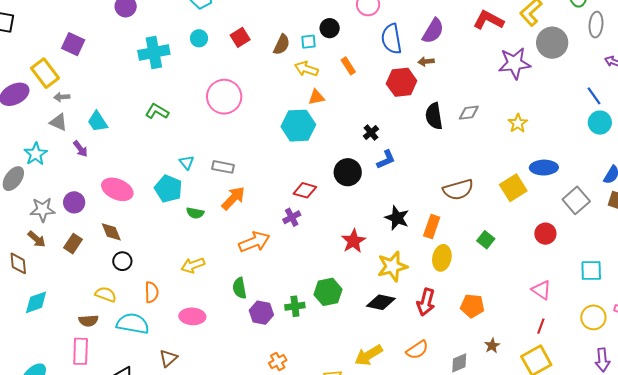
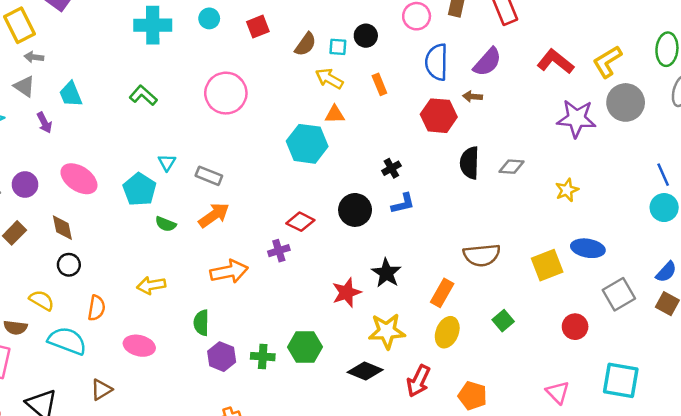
black star: (397, 218) -> (386, 273), moved
cyan square: (591, 270) -> (621, 380), size x1.4

